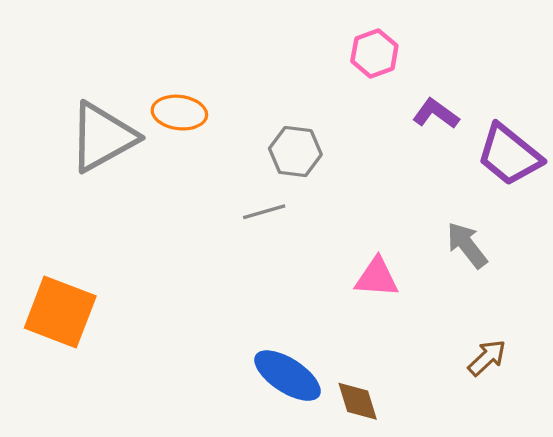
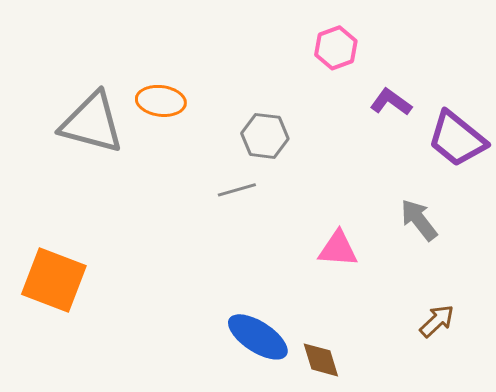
gray triangle: (103, 137) -> (92, 123), turned 44

